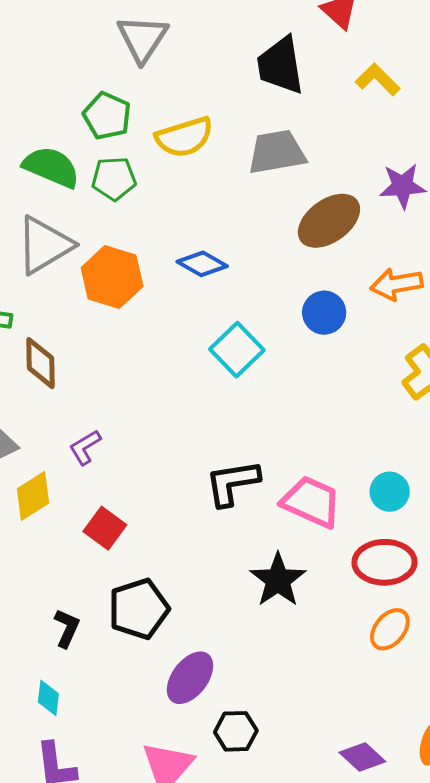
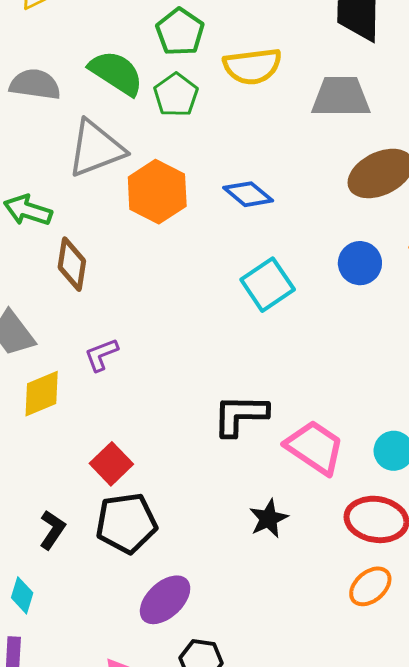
green pentagon: (114, 179) -> (176, 95), turned 30
red square: (105, 528) -> (111, 464), moved
black star: (278, 580) -> (268, 519), size x0.7

